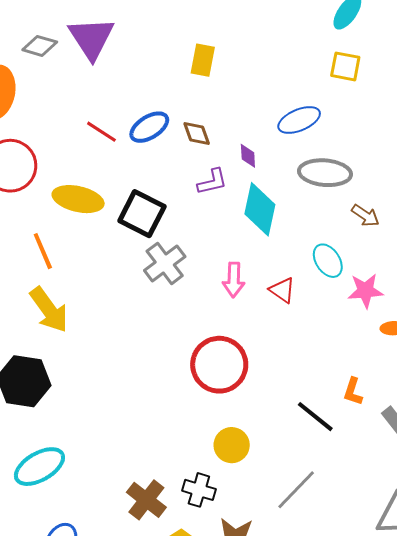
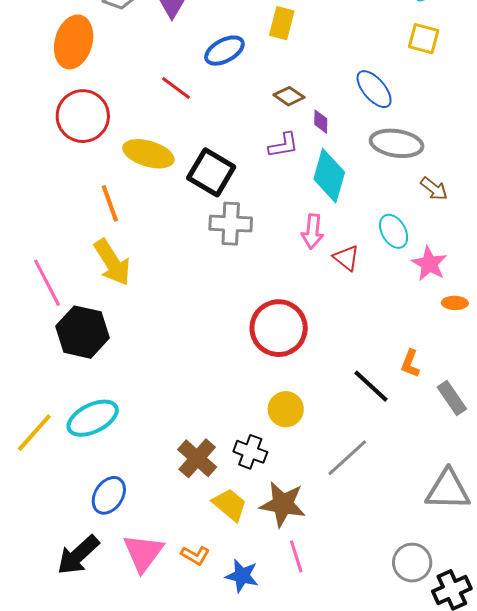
blue ellipse: (299, 120) -> (374, 89), turned 69
blue ellipse: (149, 127) -> (224, 51), moved
brown diamond: (197, 134) -> (289, 96), moved, turned -40
gray cross: (165, 263) -> (231, 224), turned 36
pink arrow: (234, 280) -> (313, 231), moved
pink star: (365, 291) -> (429, 264), turned 30

